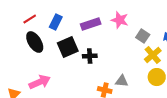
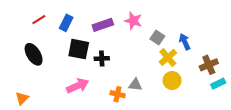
black ellipse: (35, 42) -> (34, 54), moved
black square: (68, 47) -> (79, 49), turned 35
pink arrow: (40, 82) -> (78, 86), moved

